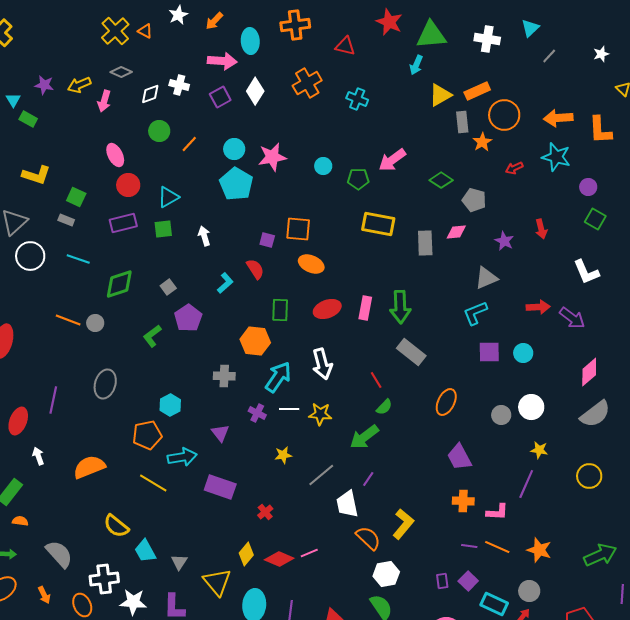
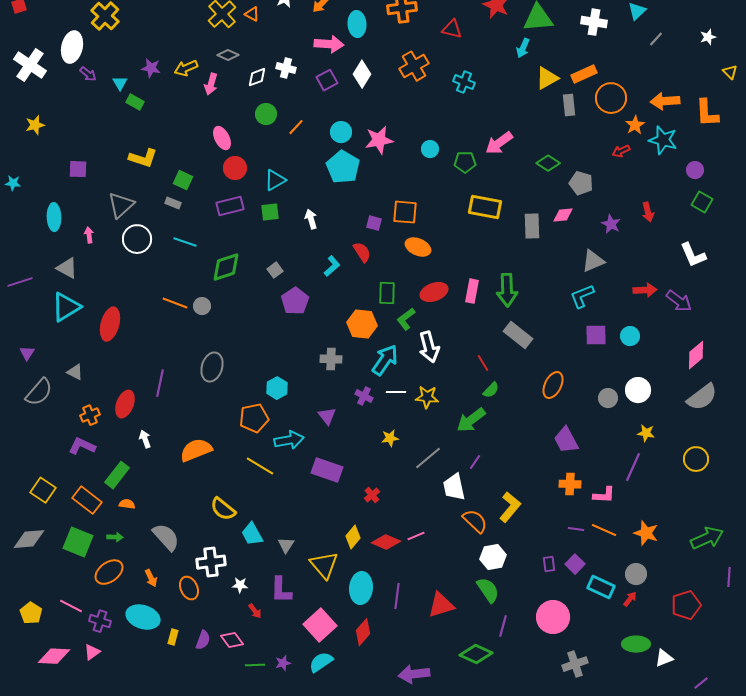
orange star: (482, 142) -> (635, 125), moved
green L-shape: (152, 336) -> (406, 319), moved
white star: (133, 602) -> (240, 585), size x0.6

